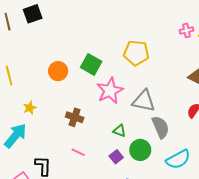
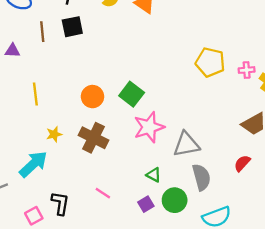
yellow pentagon: (136, 53) -> (210, 62), moved
gray triangle: (144, 101) -> (186, 144), turned -30
brown cross: (75, 117) -> (93, 138), moved, size x1.4

